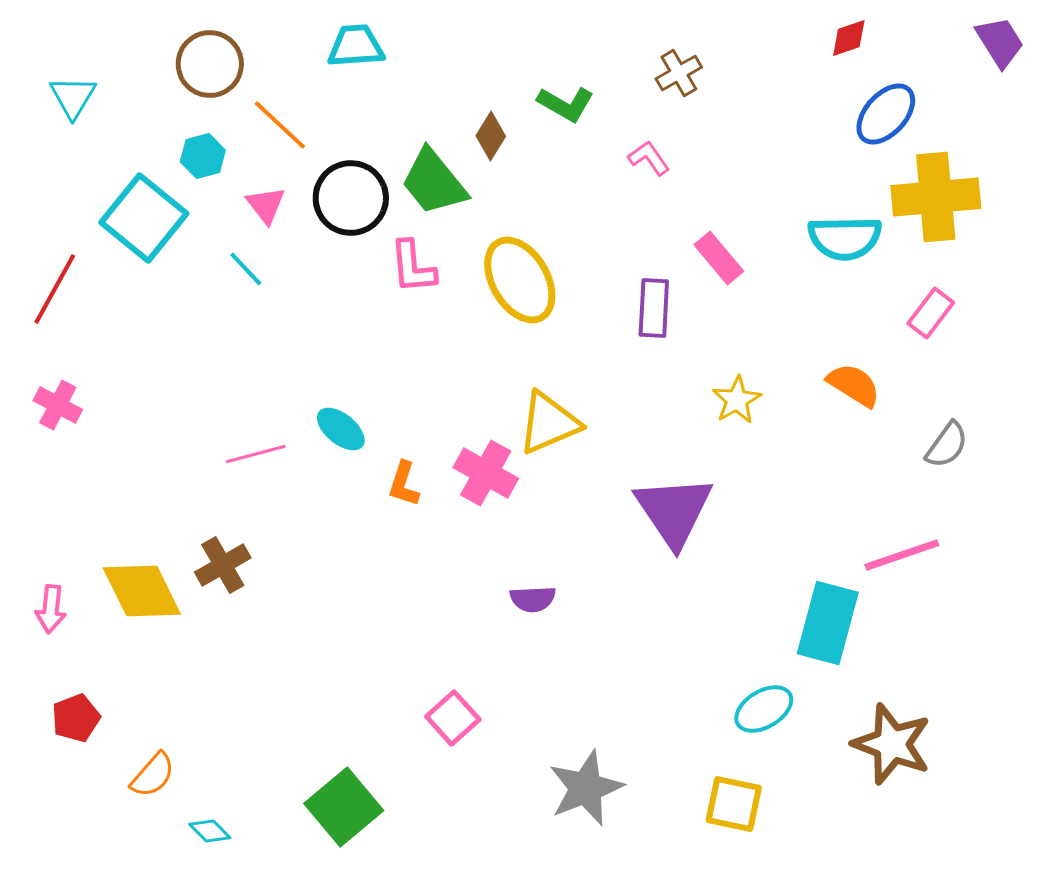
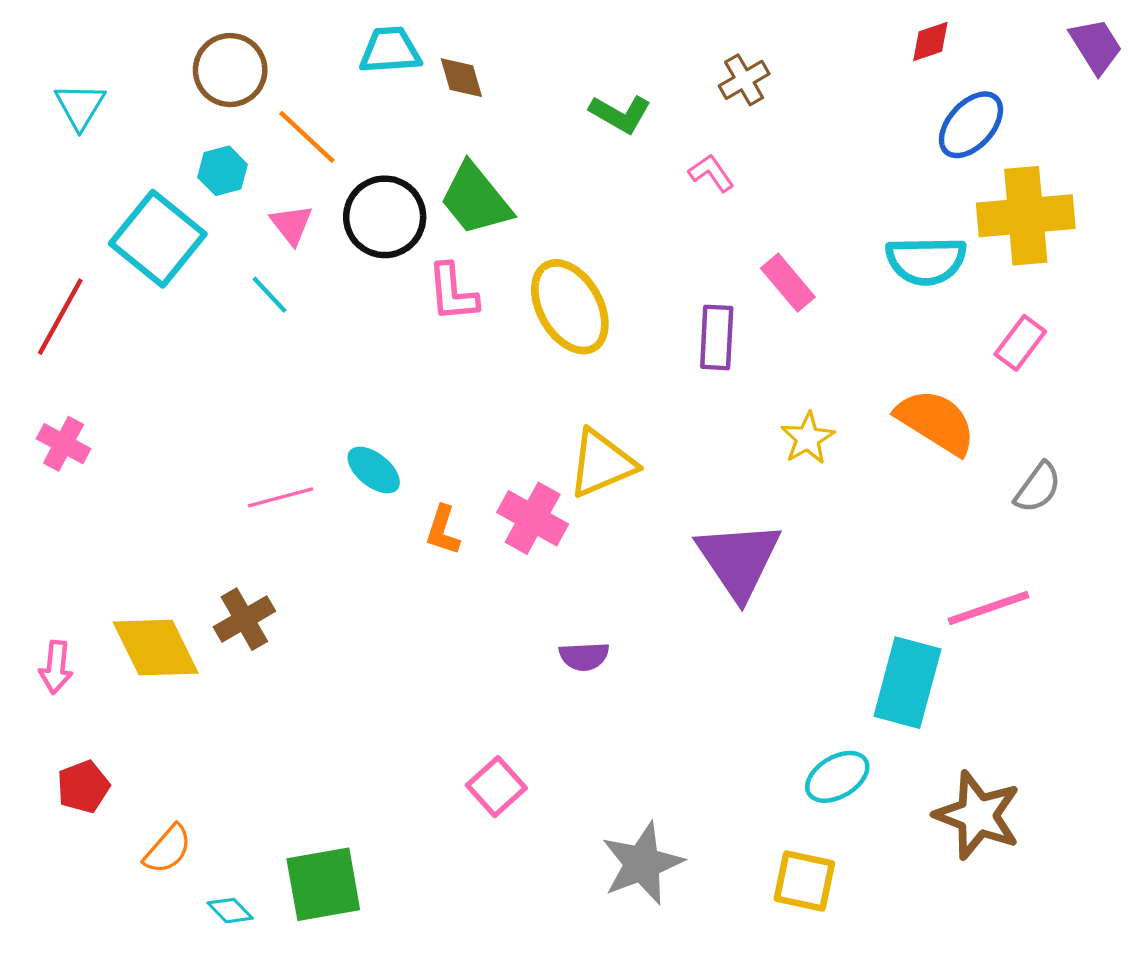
brown diamond: (491, 136) -> (461, 78), moved, turned -48
orange semicircle: (854, 385) -> (936, 422), size x1.4
green square: (344, 807) -> (323, 884), moved, turned 30

